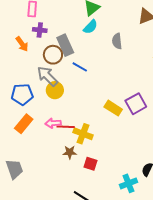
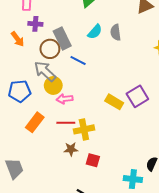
cyan semicircle: (90, 27) -> (95, 32), moved
pink arrow: (53, 123) -> (65, 99), moved
orange rectangle: (24, 124) -> (35, 122), moved
yellow cross: (83, 134) -> (84, 129), turned -30
cyan cross: (128, 183) -> (133, 179), turned 30

